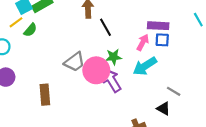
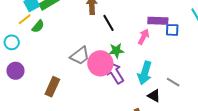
blue square: (162, 40) -> (172, 30), moved
cyan arrow: (145, 66) -> (145, 73), moved, turned -40
brown rectangle: (45, 95) -> (52, 87), turned 30
black triangle: (163, 109) -> (154, 96), moved

